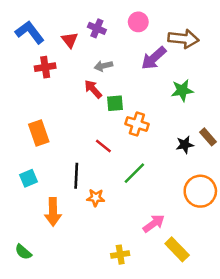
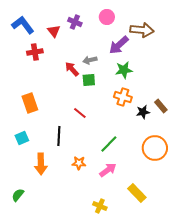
gray arrow: (103, 66) -> (90, 60), moved
green star: (182, 90) -> (124, 70), moved
orange cross: (137, 124) -> (123, 97), moved
green line: (134, 173) -> (109, 144), moved
orange star: (96, 198) -> (79, 163), moved
pink arrow: (154, 223) -> (108, 170), moved
green semicircle: (23, 252) -> (18, 195), turned 88
yellow cross: (120, 255) -> (100, 206), moved, turned 32

